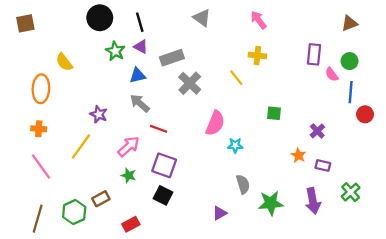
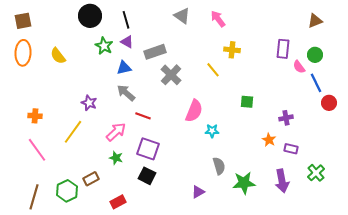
pink arrow: (258, 20) -> (218, 19), moved
orange ellipse: (41, 89) -> (23, 53), moved
blue line: (351, 92) -> (316, 83), turned -30
purple cross: (317, 131) -> (286, 118), turned 32

